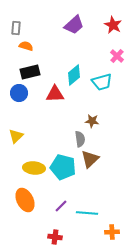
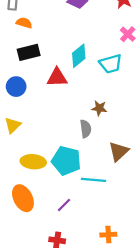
blue circle: (19, 93) -> (16, 87), moved
brown triangle: (90, 159) -> (119, 151), moved
cyan line: (87, 213) -> (94, 180), moved
orange cross: (112, 232) -> (108, 235), moved

